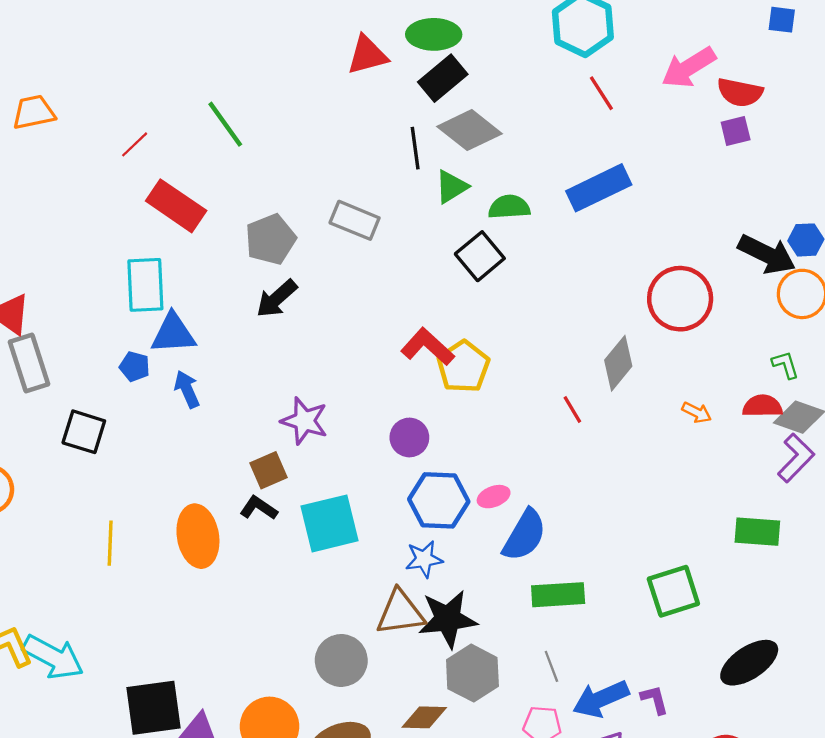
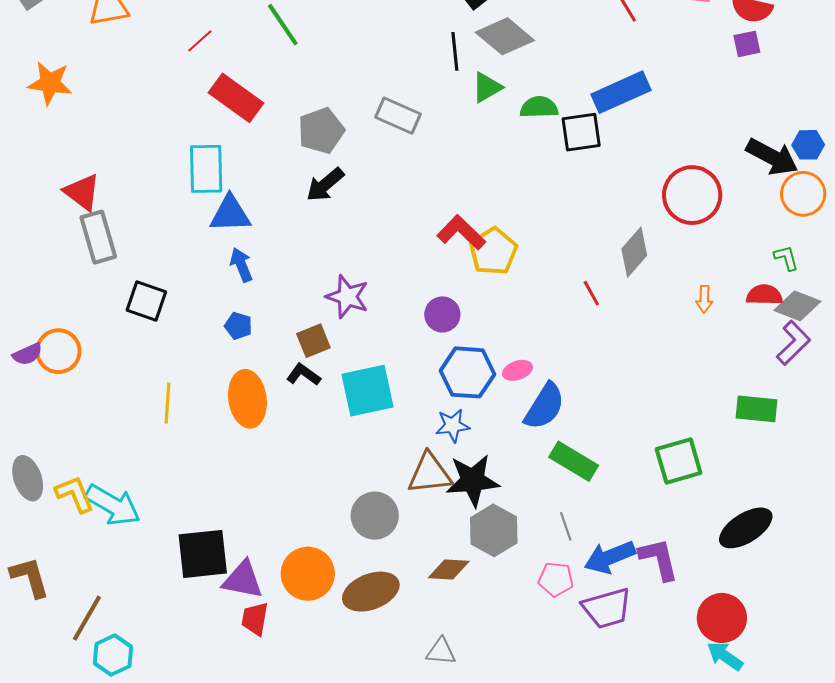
black square: (480, 256) -> (581, 132), moved, turned 30
blue pentagon: (135, 366) -> (238, 326), moved
orange arrow: (697, 412) -> (704, 299), turned 64
green rectangle: (558, 595) -> (574, 461), turned 33
purple L-shape: (655, 700) -> (659, 559), size x1.6

